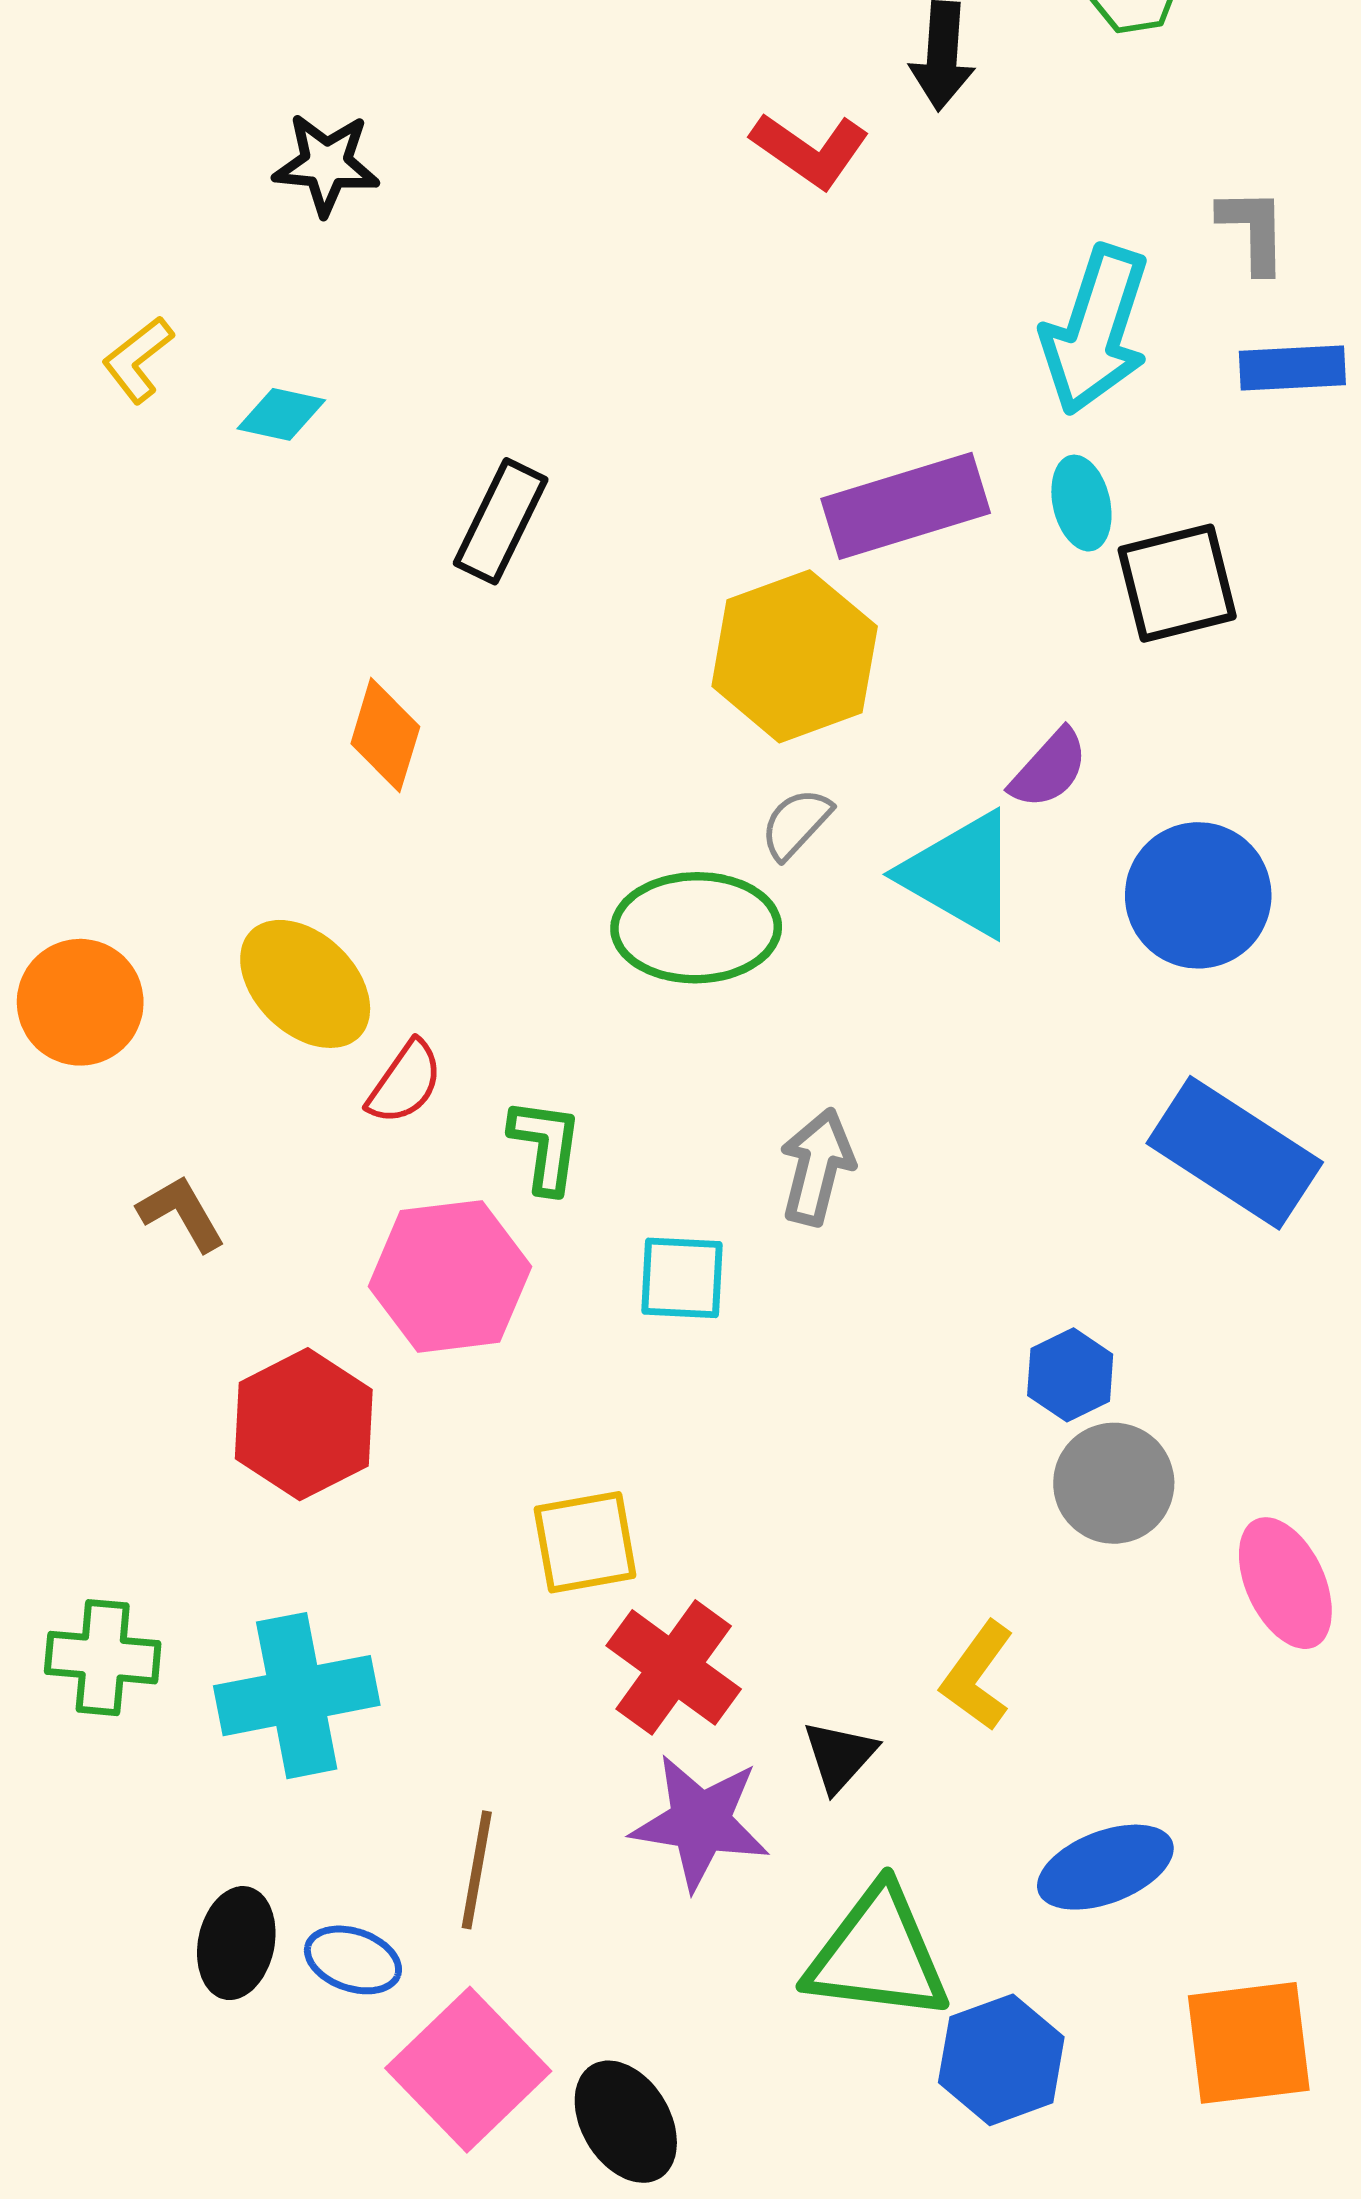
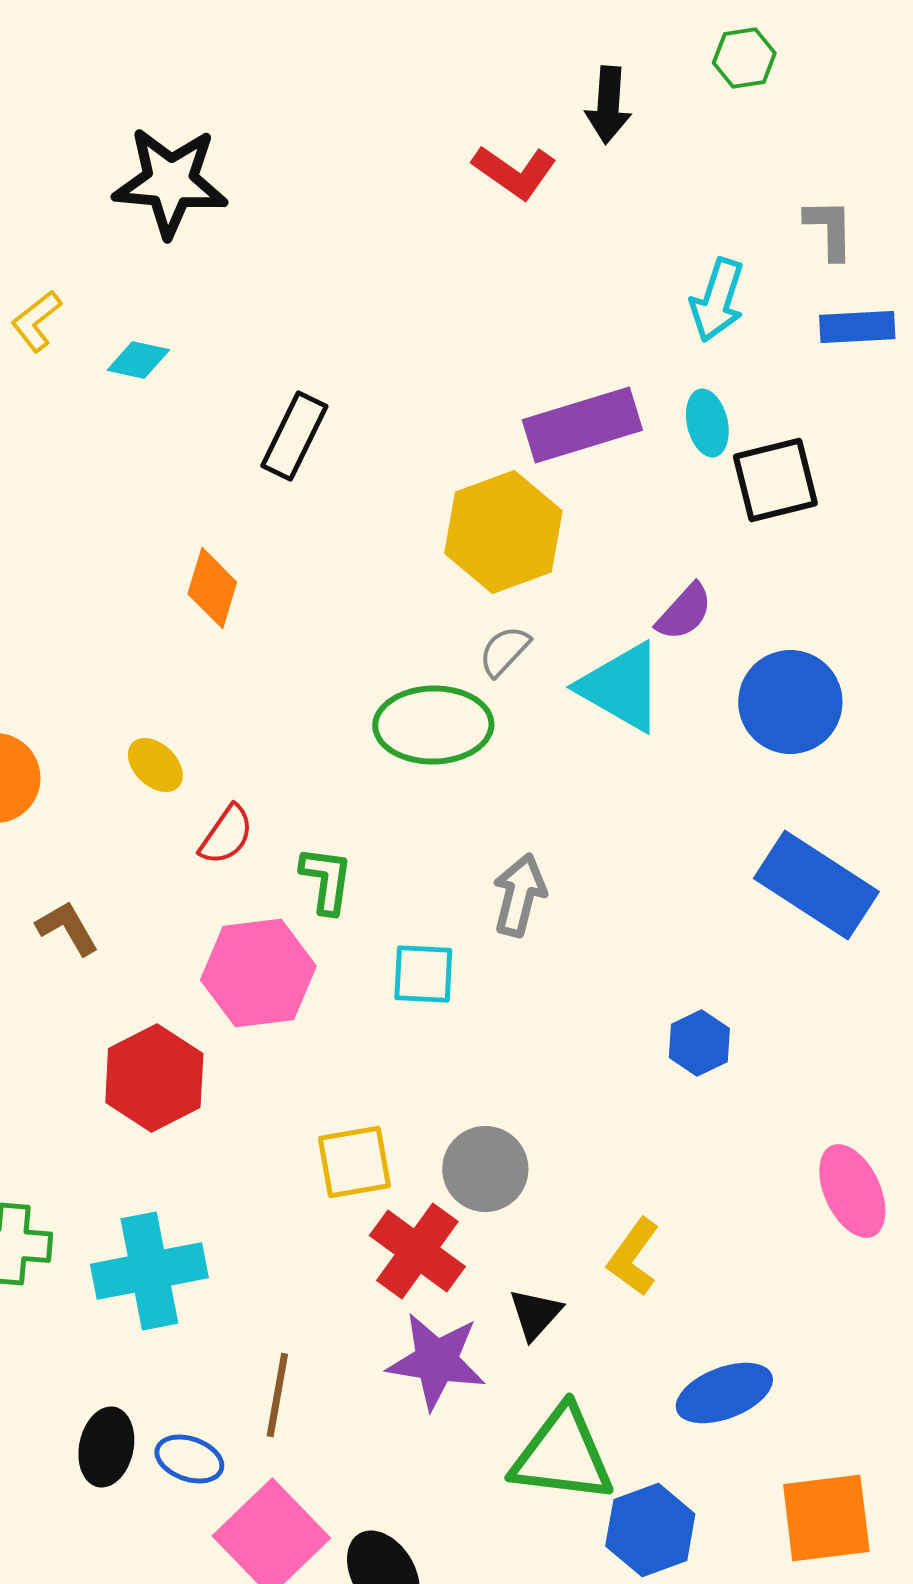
black star: (326, 164) -> (170, 182), size x1.5
cyan arrow: (1096, 330) -> (717, 300), size x0.7
yellow ellipse: (305, 984) -> (155, 765), size x0.6
gray circle: (1114, 1483) -> (485, 1169), moved

